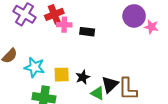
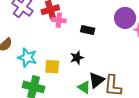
black rectangle: (87, 32) -> (88, 30), moved
black star: (83, 77) -> (77, 58), moved

